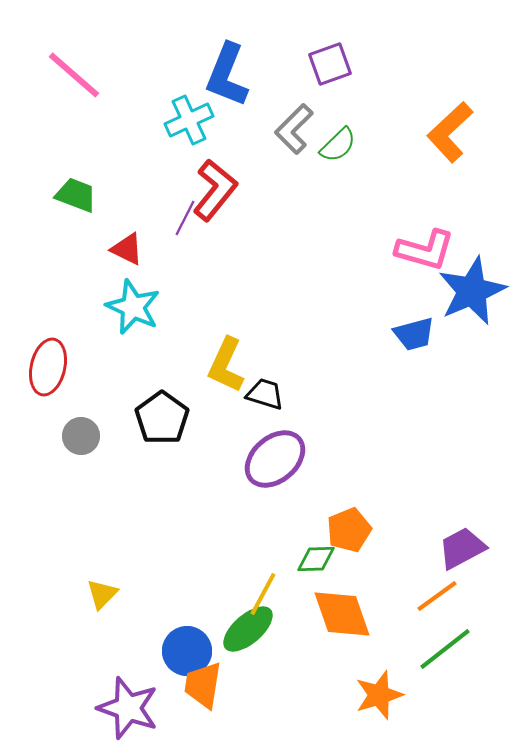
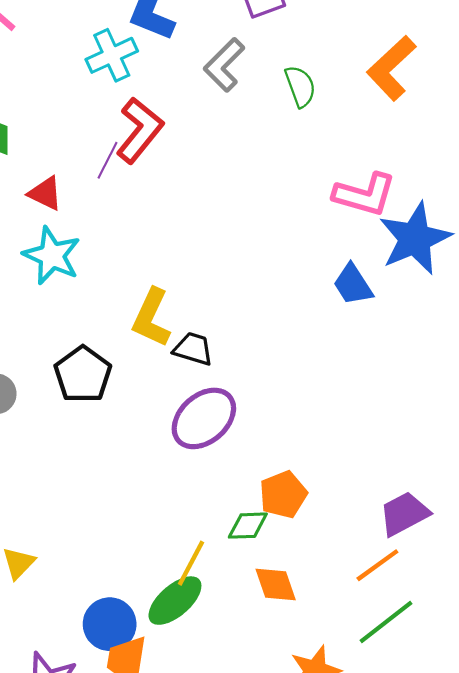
green semicircle: (338, 145) -> (300, 86), moved, turned -66
blue trapezoid: (414, 334) -> (353, 285), turned 72
orange diamond: (342, 614) -> (276, 585), size x0.7

